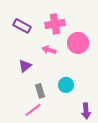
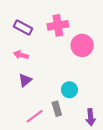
pink arrow: (49, 50) -> (21, 55), moved
purple triangle: (25, 66) -> (25, 80), moved
gray rectangle: (40, 91) -> (57, 109), moved

